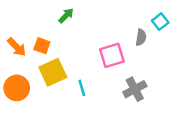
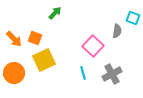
cyan square: (160, 22) -> (133, 18), turned -32
pink square: (112, 55) -> (93, 46), turned -30
cyan line: (82, 88) -> (83, 73), moved

